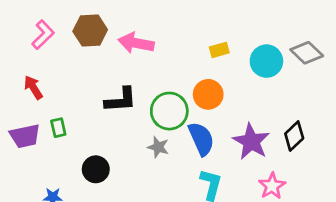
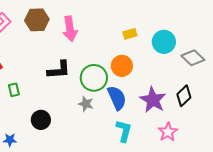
pink arrow: (136, 43) -> (70, 29), turned -110
gray diamond: (307, 53) -> (193, 58), moved

